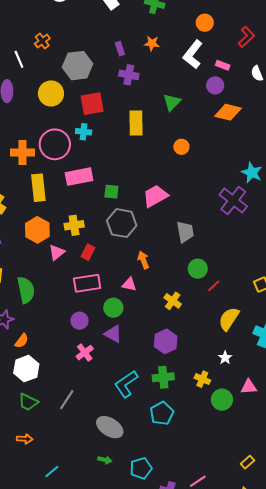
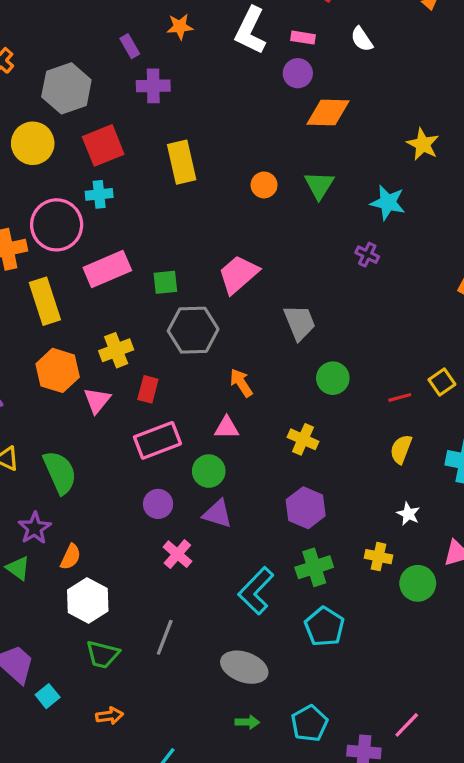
green triangle: (172, 102) -> (319, 185), moved
purple cross: (233, 201) -> (367, 255), size x0.5
red line: (214, 286) -> (400, 397), moved, turned 40
yellow semicircle: (229, 319) -> (401, 449), size x0.7

